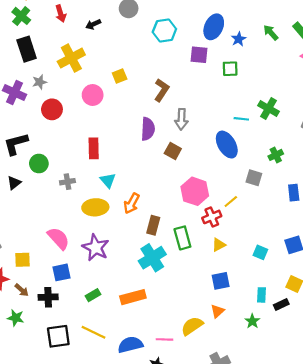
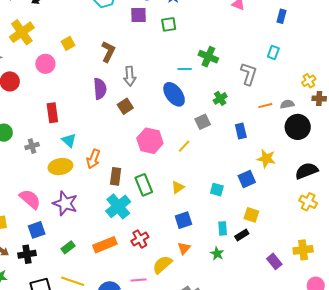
brown square: (173, 151) -> (125, 106), turned 35
gray square: (254, 178) -> (203, 122), turned -35
red cross: (212, 217) -> (140, 239), moved

